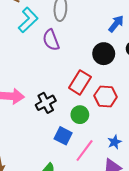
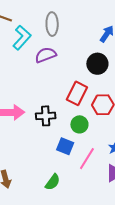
purple semicircle: (51, 40) -> (46, 55), turned 95
black cross: (46, 103) -> (46, 116), turned 30

